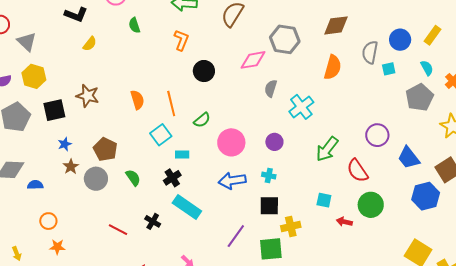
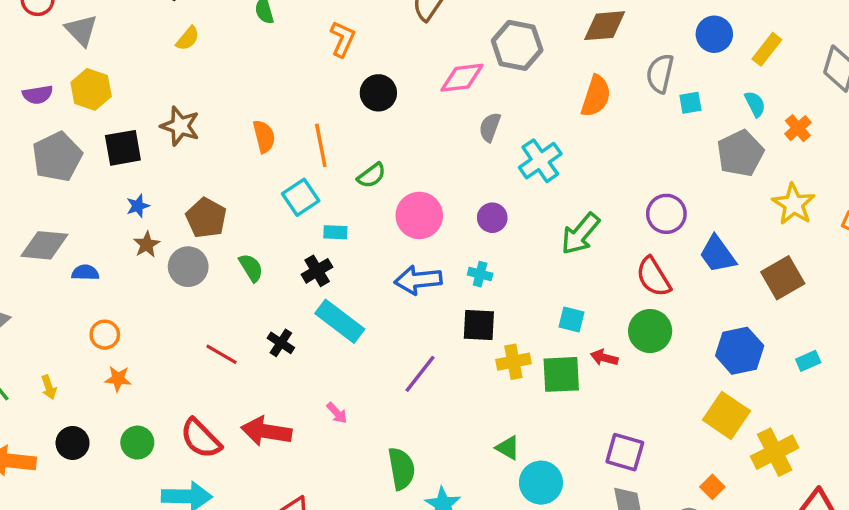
blue circle: (400, 40) -> (714, 34), moved
red semicircle: (357, 171) -> (653, 277), moved
blue hexagon: (426, 196) -> (740, 351), moved
green square: (271, 249) -> (561, 374), moved

